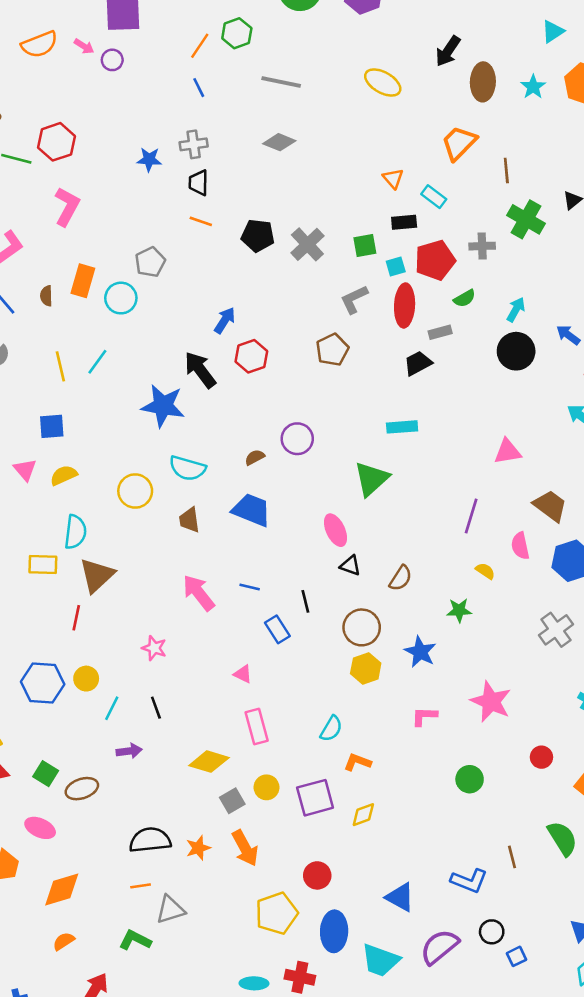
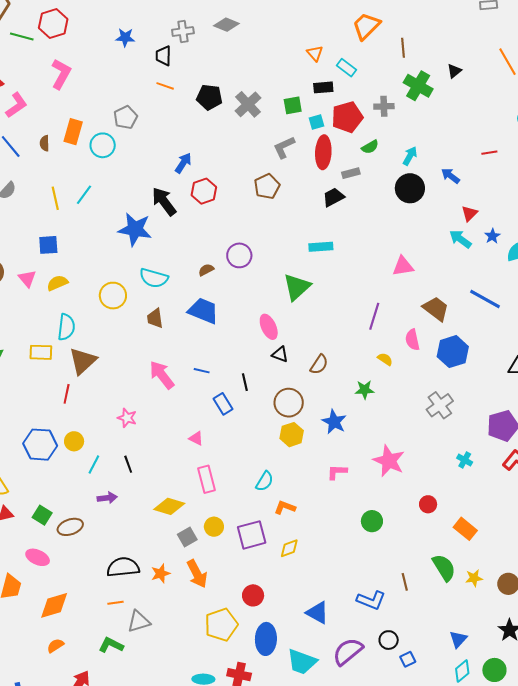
gray cross: (194, 144) -> (183, 31), moved

